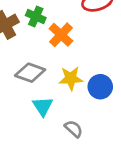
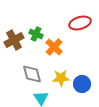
gray diamond: (30, 73) -> (32, 74), turned 55

